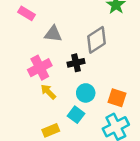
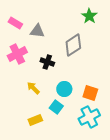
gray triangle: (53, 34) -> (37, 31), moved
black cross: (76, 63) -> (47, 62), moved, turned 32
pink cross: (40, 68) -> (17, 54), moved

